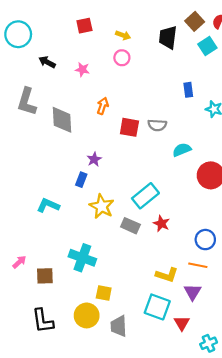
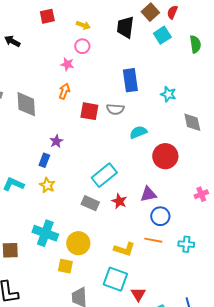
black arrow: (47, 62) -> (12, 41), moved
pink star: (82, 70) -> (67, 64), moved
blue rectangle: (188, 90) -> (130, 80), moved, size x1.6
yellow star: (102, 206) -> (47, 185), moved, size x0.7
purple triangle: (192, 292) -> (148, 194), moved, turned 48
yellow circle: (87, 315) -> (78, 243), moved

